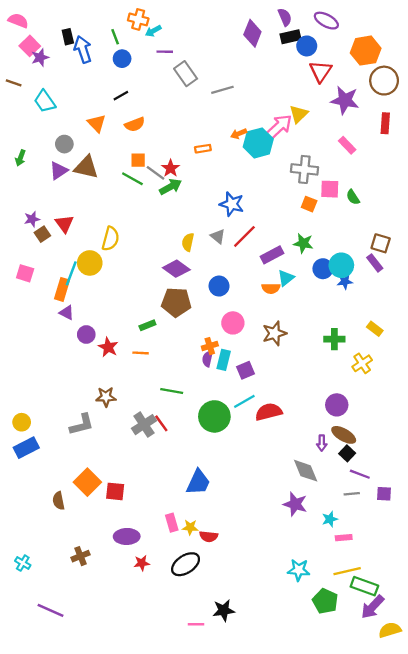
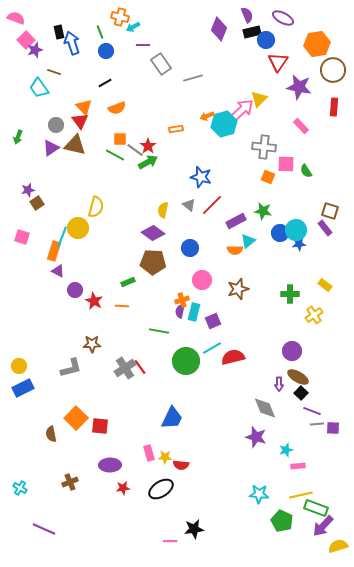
brown line: (14, 83) -> (54, 72), moved
red triangle: (64, 224) -> (80, 121), moved
green line: (172, 391) -> (159, 331), moved
gray line: (352, 494) -> (317, 424), moved

